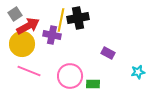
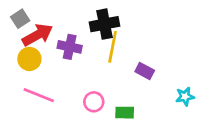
yellow line: (61, 20) -> (113, 47), moved
yellow circle: (22, 44) -> (29, 59), size x0.7
pink circle: (70, 76) -> (94, 102), size x0.6

